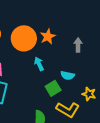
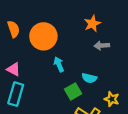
orange star: (48, 37) -> (92, 24), moved
gray arrow: (78, 45) -> (102, 46), turned -96

